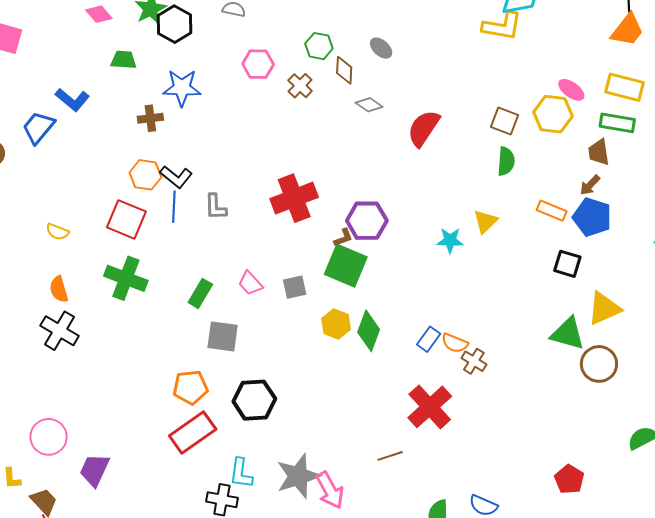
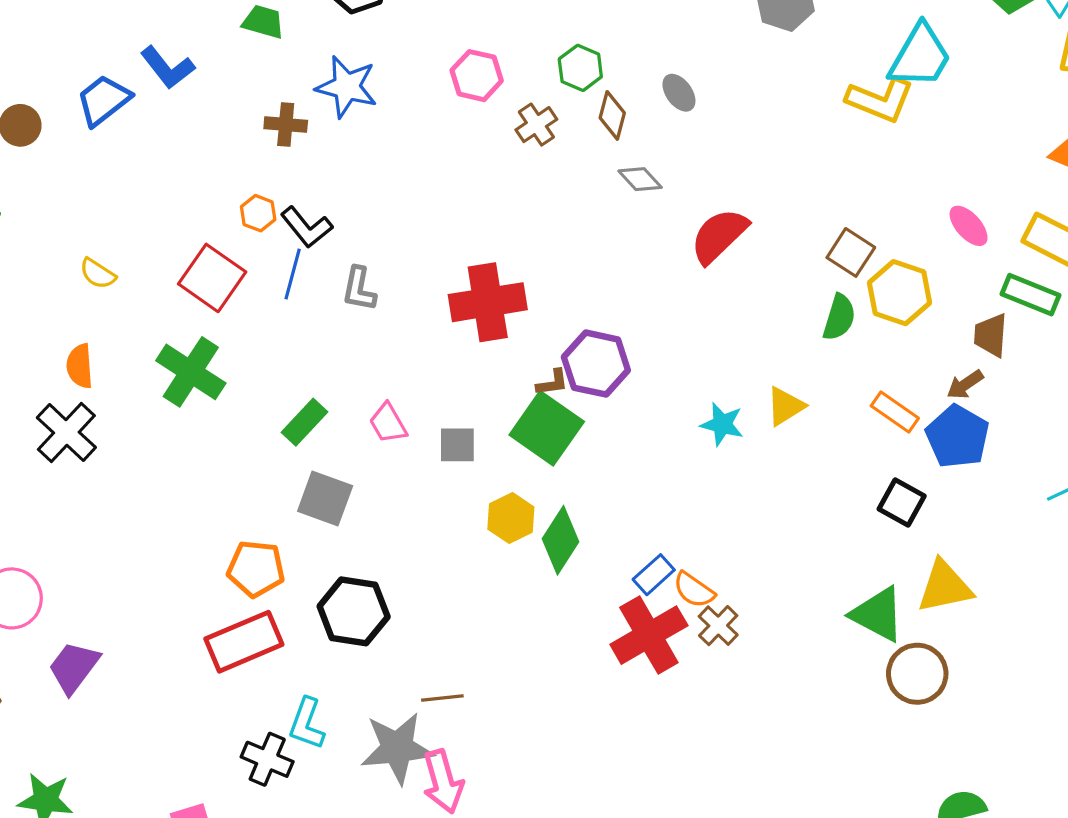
yellow hexagon: (553, 114) -> (899, 293), moved
orange hexagon: (145, 175) -> (258, 213), size x0.7
red cross: (430, 407) -> (649, 635), moved
brown line: (390, 456) -> (442, 698), moved

